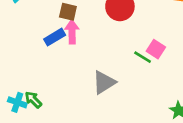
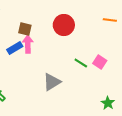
pink square: (156, 49) -> (100, 62), moved

